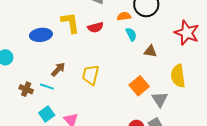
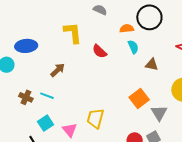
red semicircle: (95, 27) -> (100, 51), moved, turned 56
blue ellipse: (41, 35) -> (26, 46), moved
brown arrow: (58, 69) -> (58, 70), moved
yellow trapezoid: (91, 75) -> (95, 118), moved

